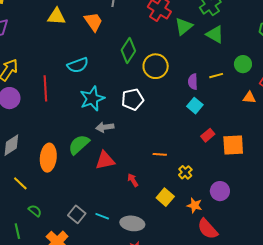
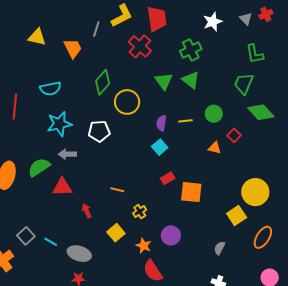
green triangle: (184, 26) -> (164, 81), moved, turned -36

